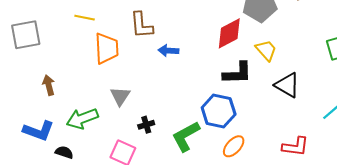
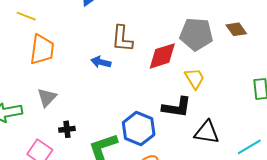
brown L-shape: (142, 25) -> (122, 39), moved
black L-shape: (237, 73) -> (177, 107), moved
black triangle: (287, 85) -> (207, 132), moved, turned -32

